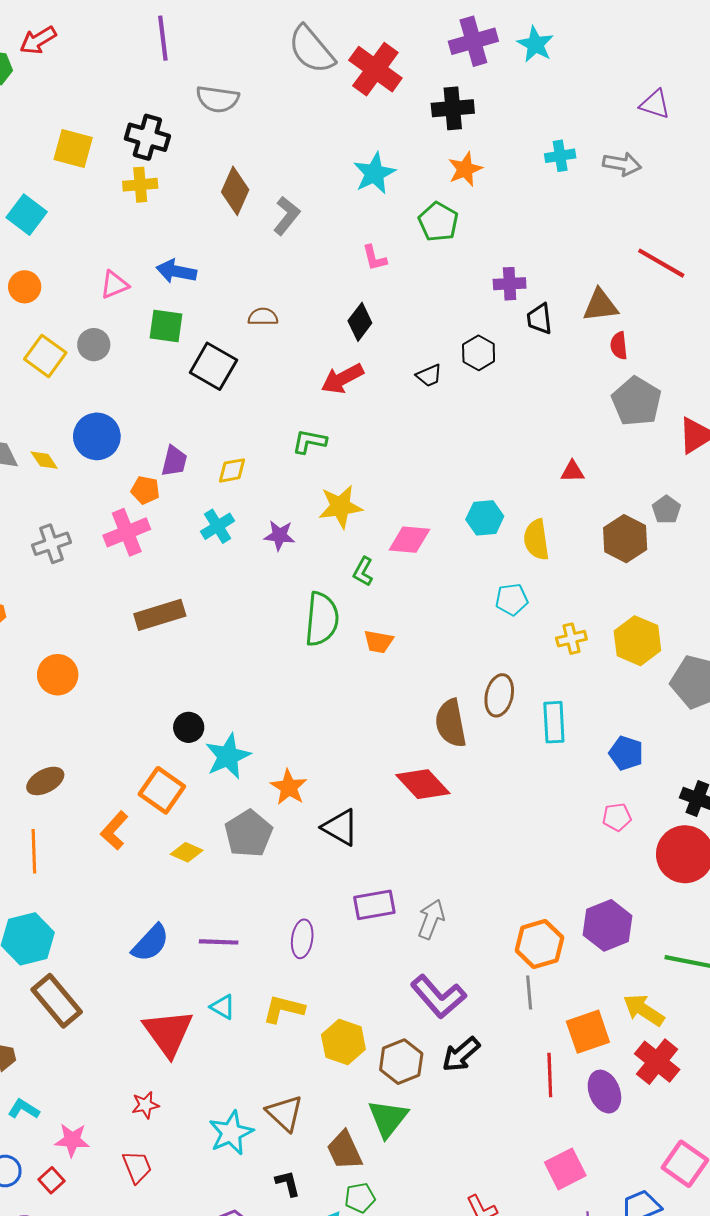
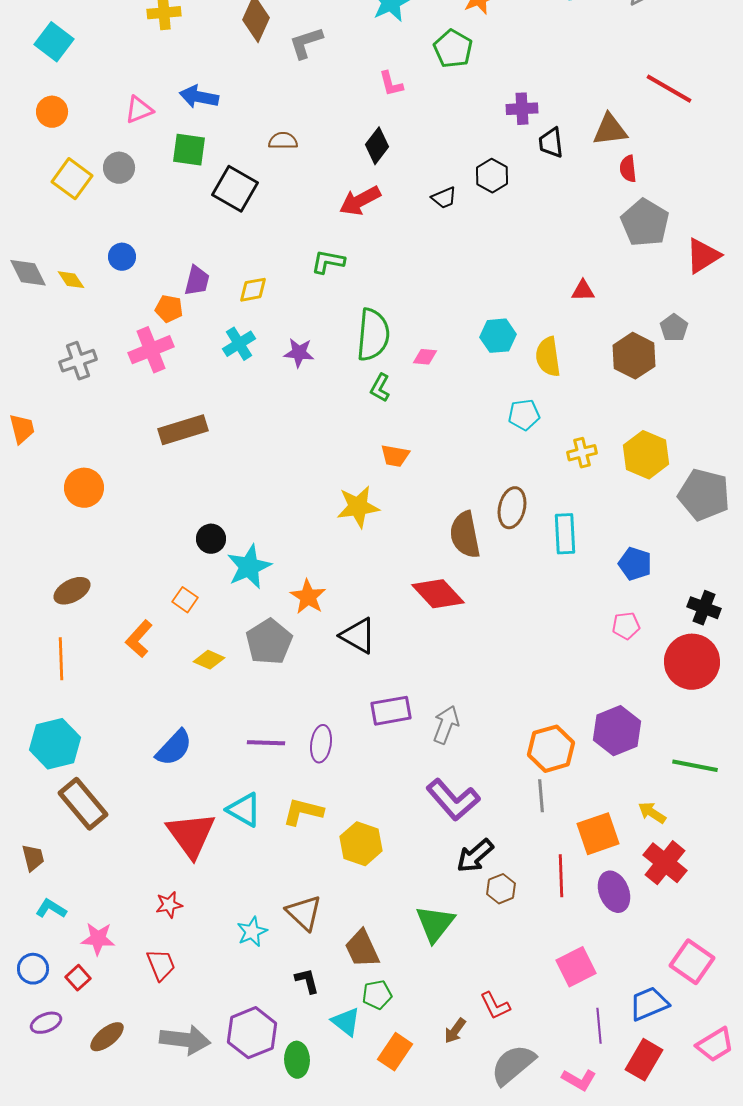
gray L-shape: (287, 216) -> (306, 43), turned -147
blue circle: (97, 436) -> (122, 257), size x0.6
yellow star: (340, 507) -> (358, 507), moved
pink diamond: (409, 540) -> (425, 357), size x0.6
green semicircle: (322, 619) -> (373, 335), moved
orange square: (162, 790) -> (185, 600), size x0.6
purple line: (219, 942) -> (266, 743), moved
cyan triangle: (223, 1007) -> (244, 810), size x1.4
yellow arrow: (644, 1010) -> (652, 813), size x0.7
brown hexagon: (401, 1062) -> (501, 889), moved, size x0.7
green triangle: (388, 1118) -> (435, 924), moved
cyan star: (231, 1133) -> (252, 932), size x0.7

